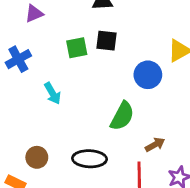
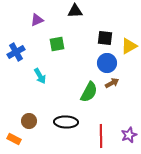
purple triangle: (34, 14) -> (37, 20), moved
black square: (107, 41) -> (105, 38), moved
brown arrow: (155, 145) -> (112, 83), moved

